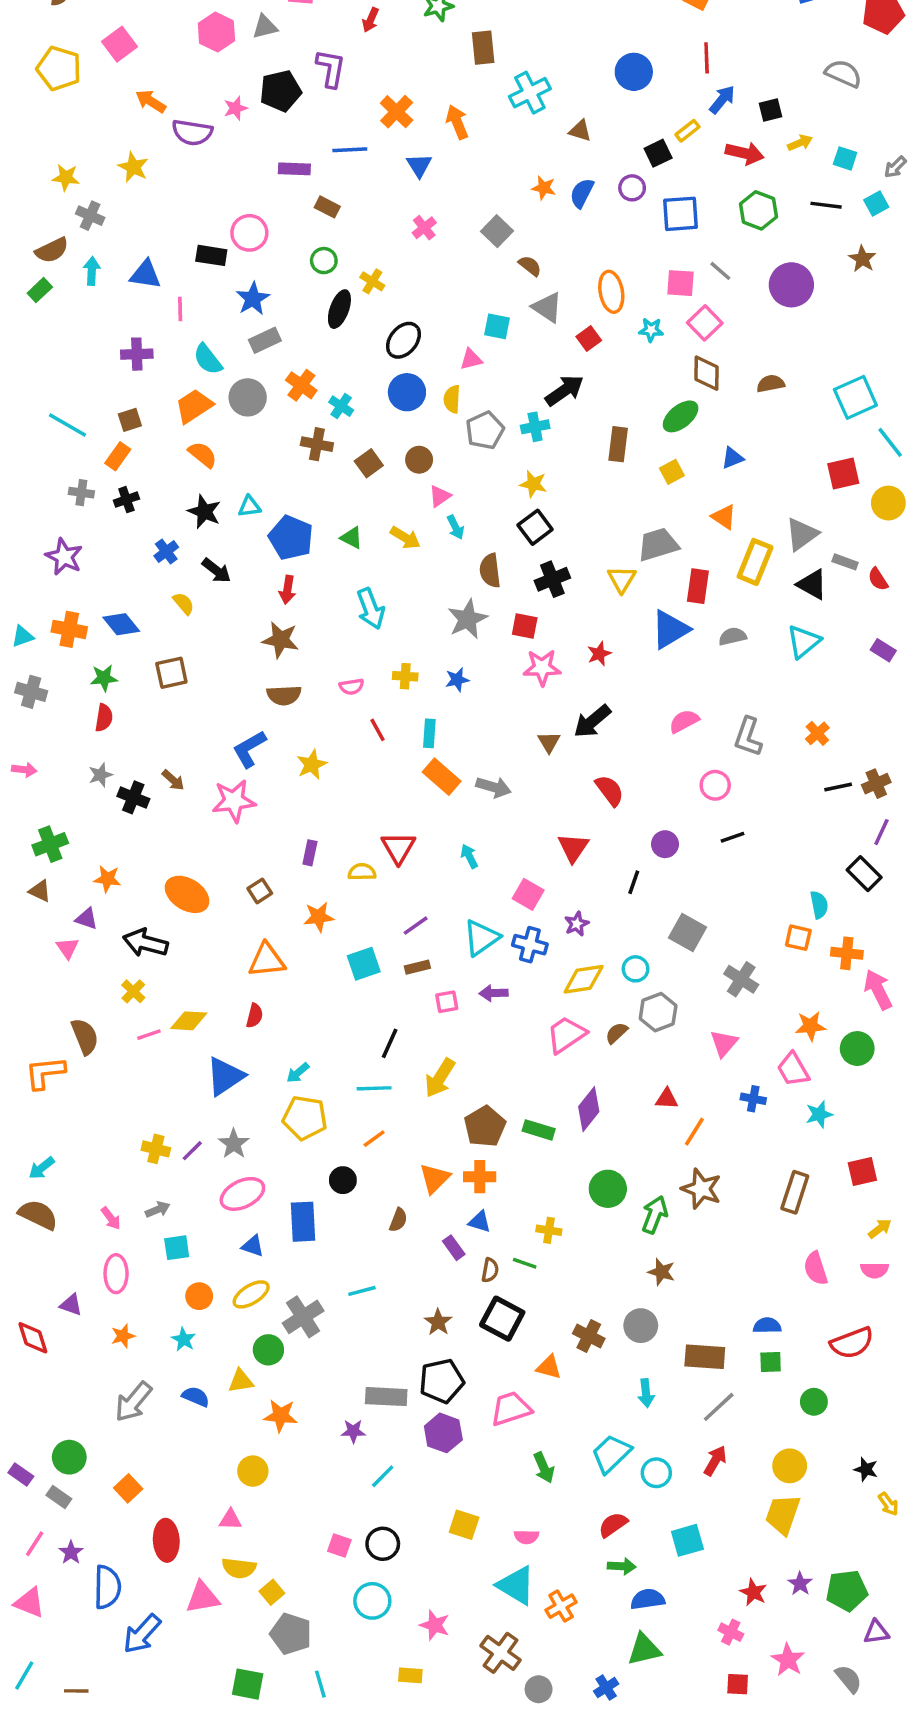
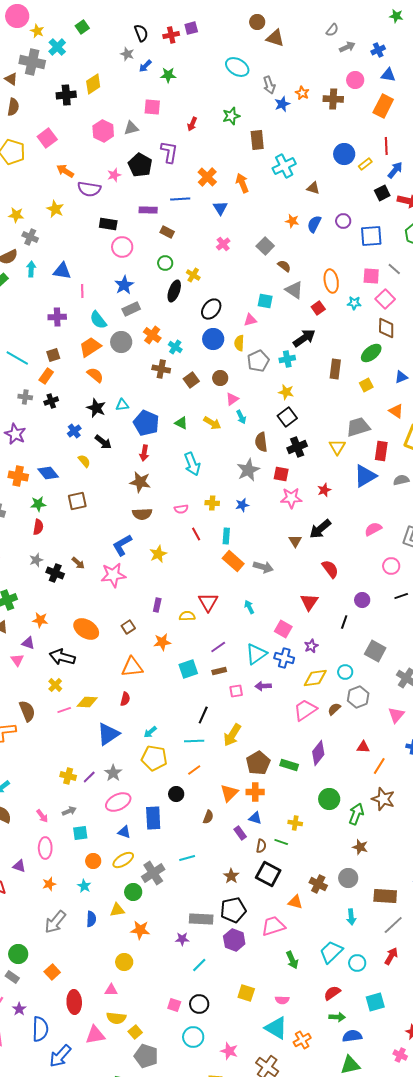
black pentagon: (281, 91) -> (140, 165), turned -30
yellow rectangle: (687, 131) -> (365, 164), moved
black square: (658, 153) -> (382, 193), moved
black rectangle: (211, 255) -> (108, 224), moved
blue semicircle: (196, 1397) -> (91, 919), turned 70

